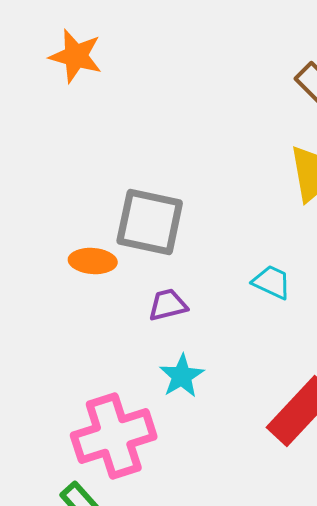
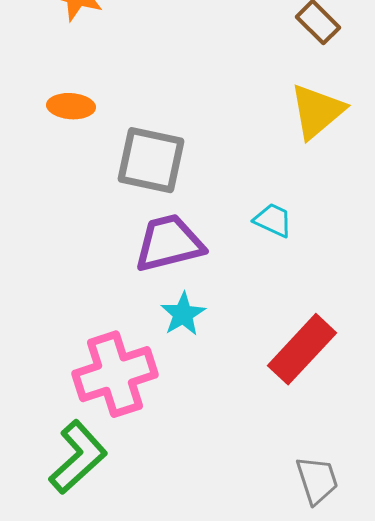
orange ellipse: (93, 261) -> (71, 106), moved
purple trapezoid: (168, 305) -> (169, 243), size x1.8

